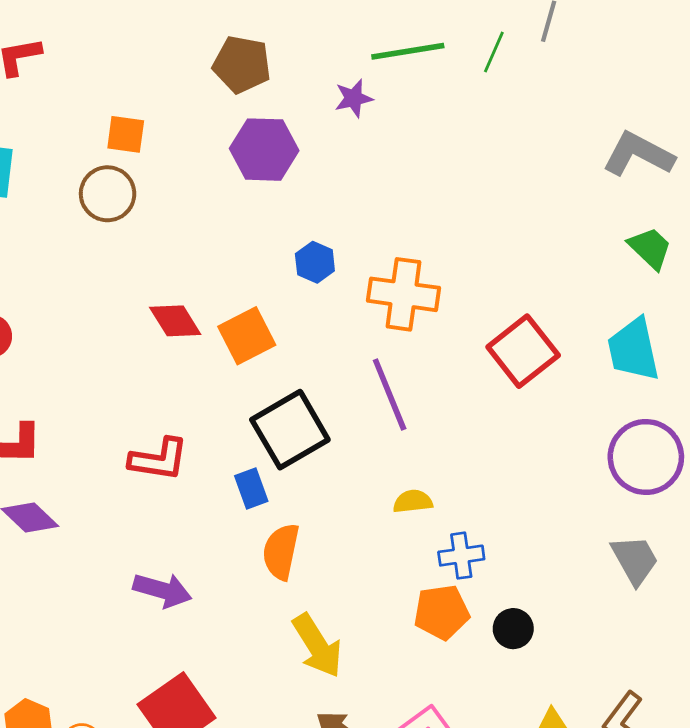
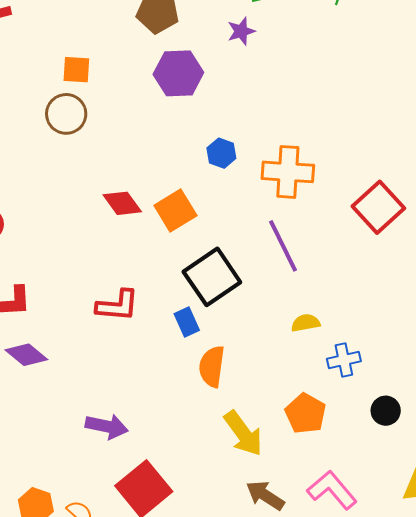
purple arrow: (162, 590) -> (107, 426), moved
orange pentagon: (442, 612) -> (305, 413), moved, turned -30

